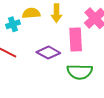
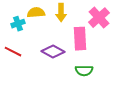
green semicircle: (80, 72) -> (84, 71), size x0.7

